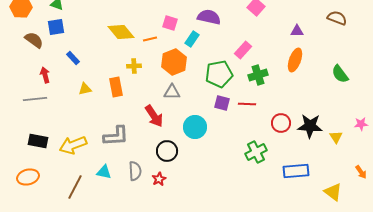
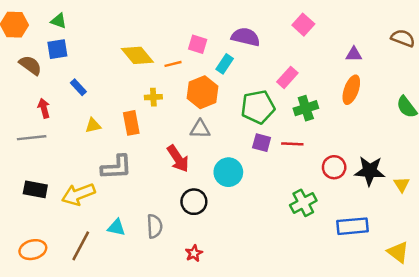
gray L-shape: (116, 136) -> (116, 167), moved
orange ellipse: (28, 177) -> (33, 250), moved
red star: (159, 179) -> (194, 253), moved

